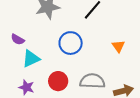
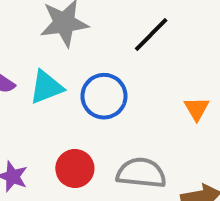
cyan triangle: (31, 59) -> (46, 87), moved

